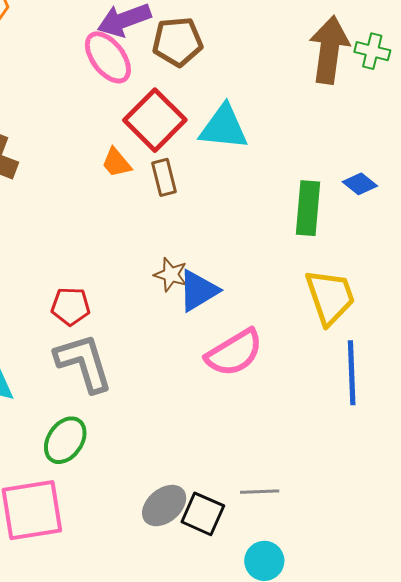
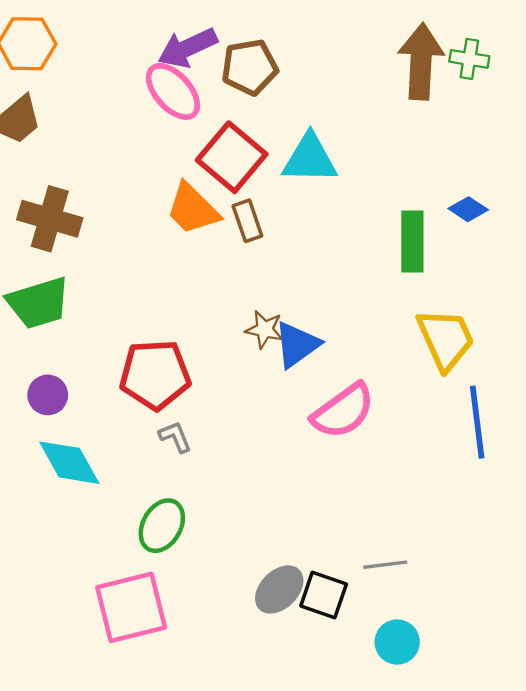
orange trapezoid: (116, 163) -> (193, 209), size x1.6
red pentagon: (71, 306) -> (155, 375), size x1.6
gray L-shape: (84, 363) -> (175, 437), size x0.5

